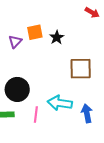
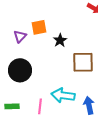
black star: (57, 37) -> (60, 40), moved
black circle: (17, 89) -> (20, 70), moved

